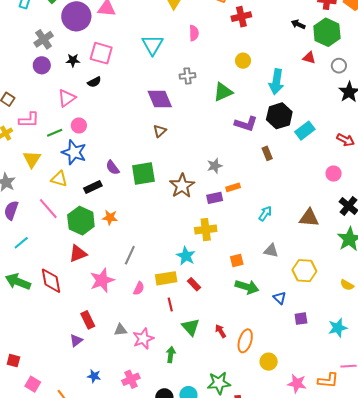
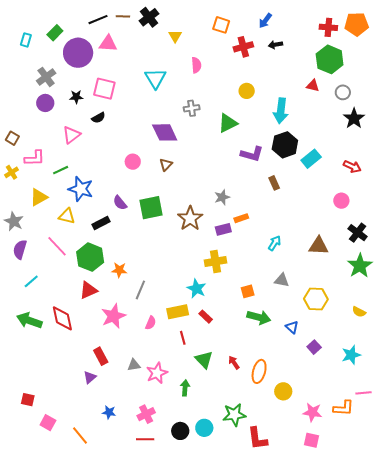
black arrow: (298, 24) -> (275, 45), moved, turned -32
pink circle: (79, 125) -> (133, 162), moved
yellow triangle: (32, 159) -> (39, 197), turned 30
orange star: (110, 218) -> (119, 270), moved
purple square: (301, 319) -> (314, 347), turned -32

